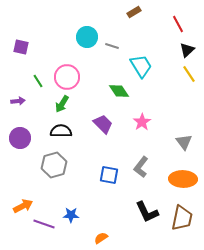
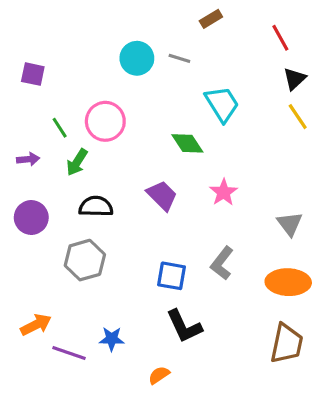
gray line: (112, 46) -> (179, 58), moved
green arrow: (62, 104) -> (77, 162), moved
black L-shape: (147, 212) -> (184, 326), moved

